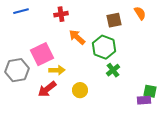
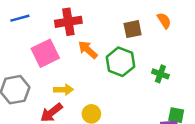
red cross: (61, 14) -> (68, 22), size x1.5
pink square: (42, 54) -> (45, 53), moved
green cross: (113, 70) -> (160, 74), moved, turned -32

